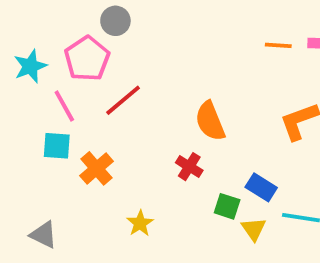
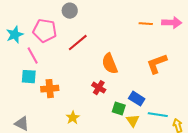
gray circle: (115, 21) -> (70, 11), moved
pink pentagon: (87, 59) -> (45, 31), turned -30
red line: (123, 100) -> (78, 43), moved
orange cross: (97, 168) -> (50, 89), turned 36

